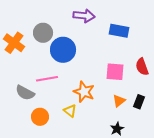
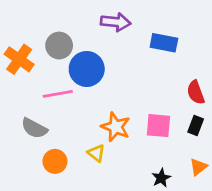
pink square: (115, 72) -> (158, 126), moved
pink line: (47, 79) -> (58, 94), moved
orange triangle: (119, 101) -> (198, 167), moved
black rectangle: (139, 102) -> (196, 126), moved

